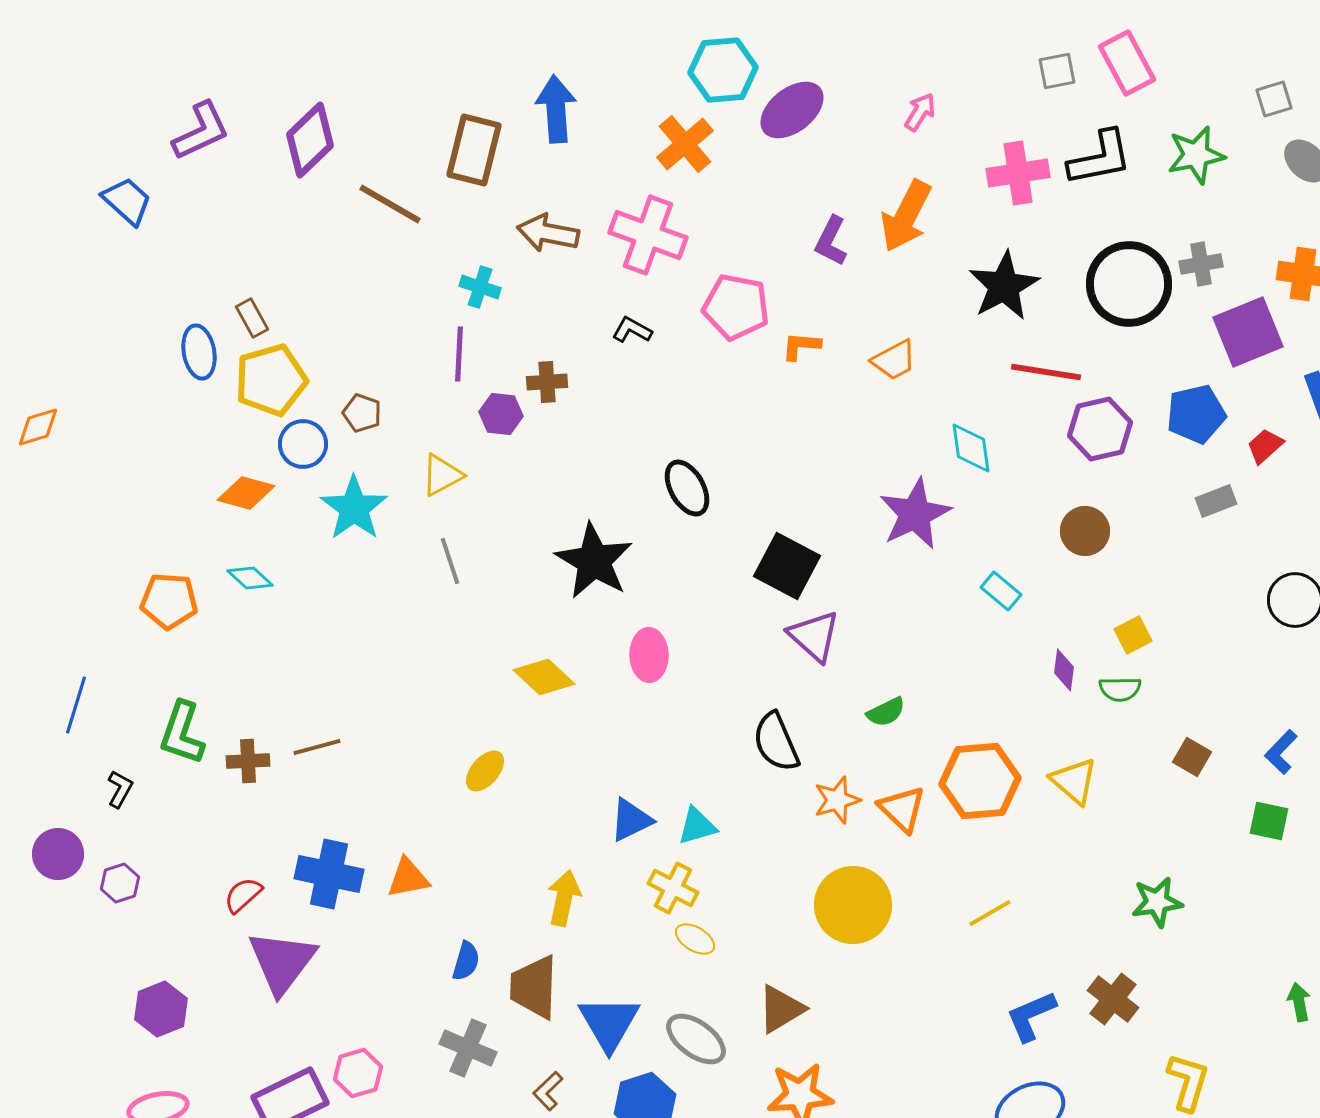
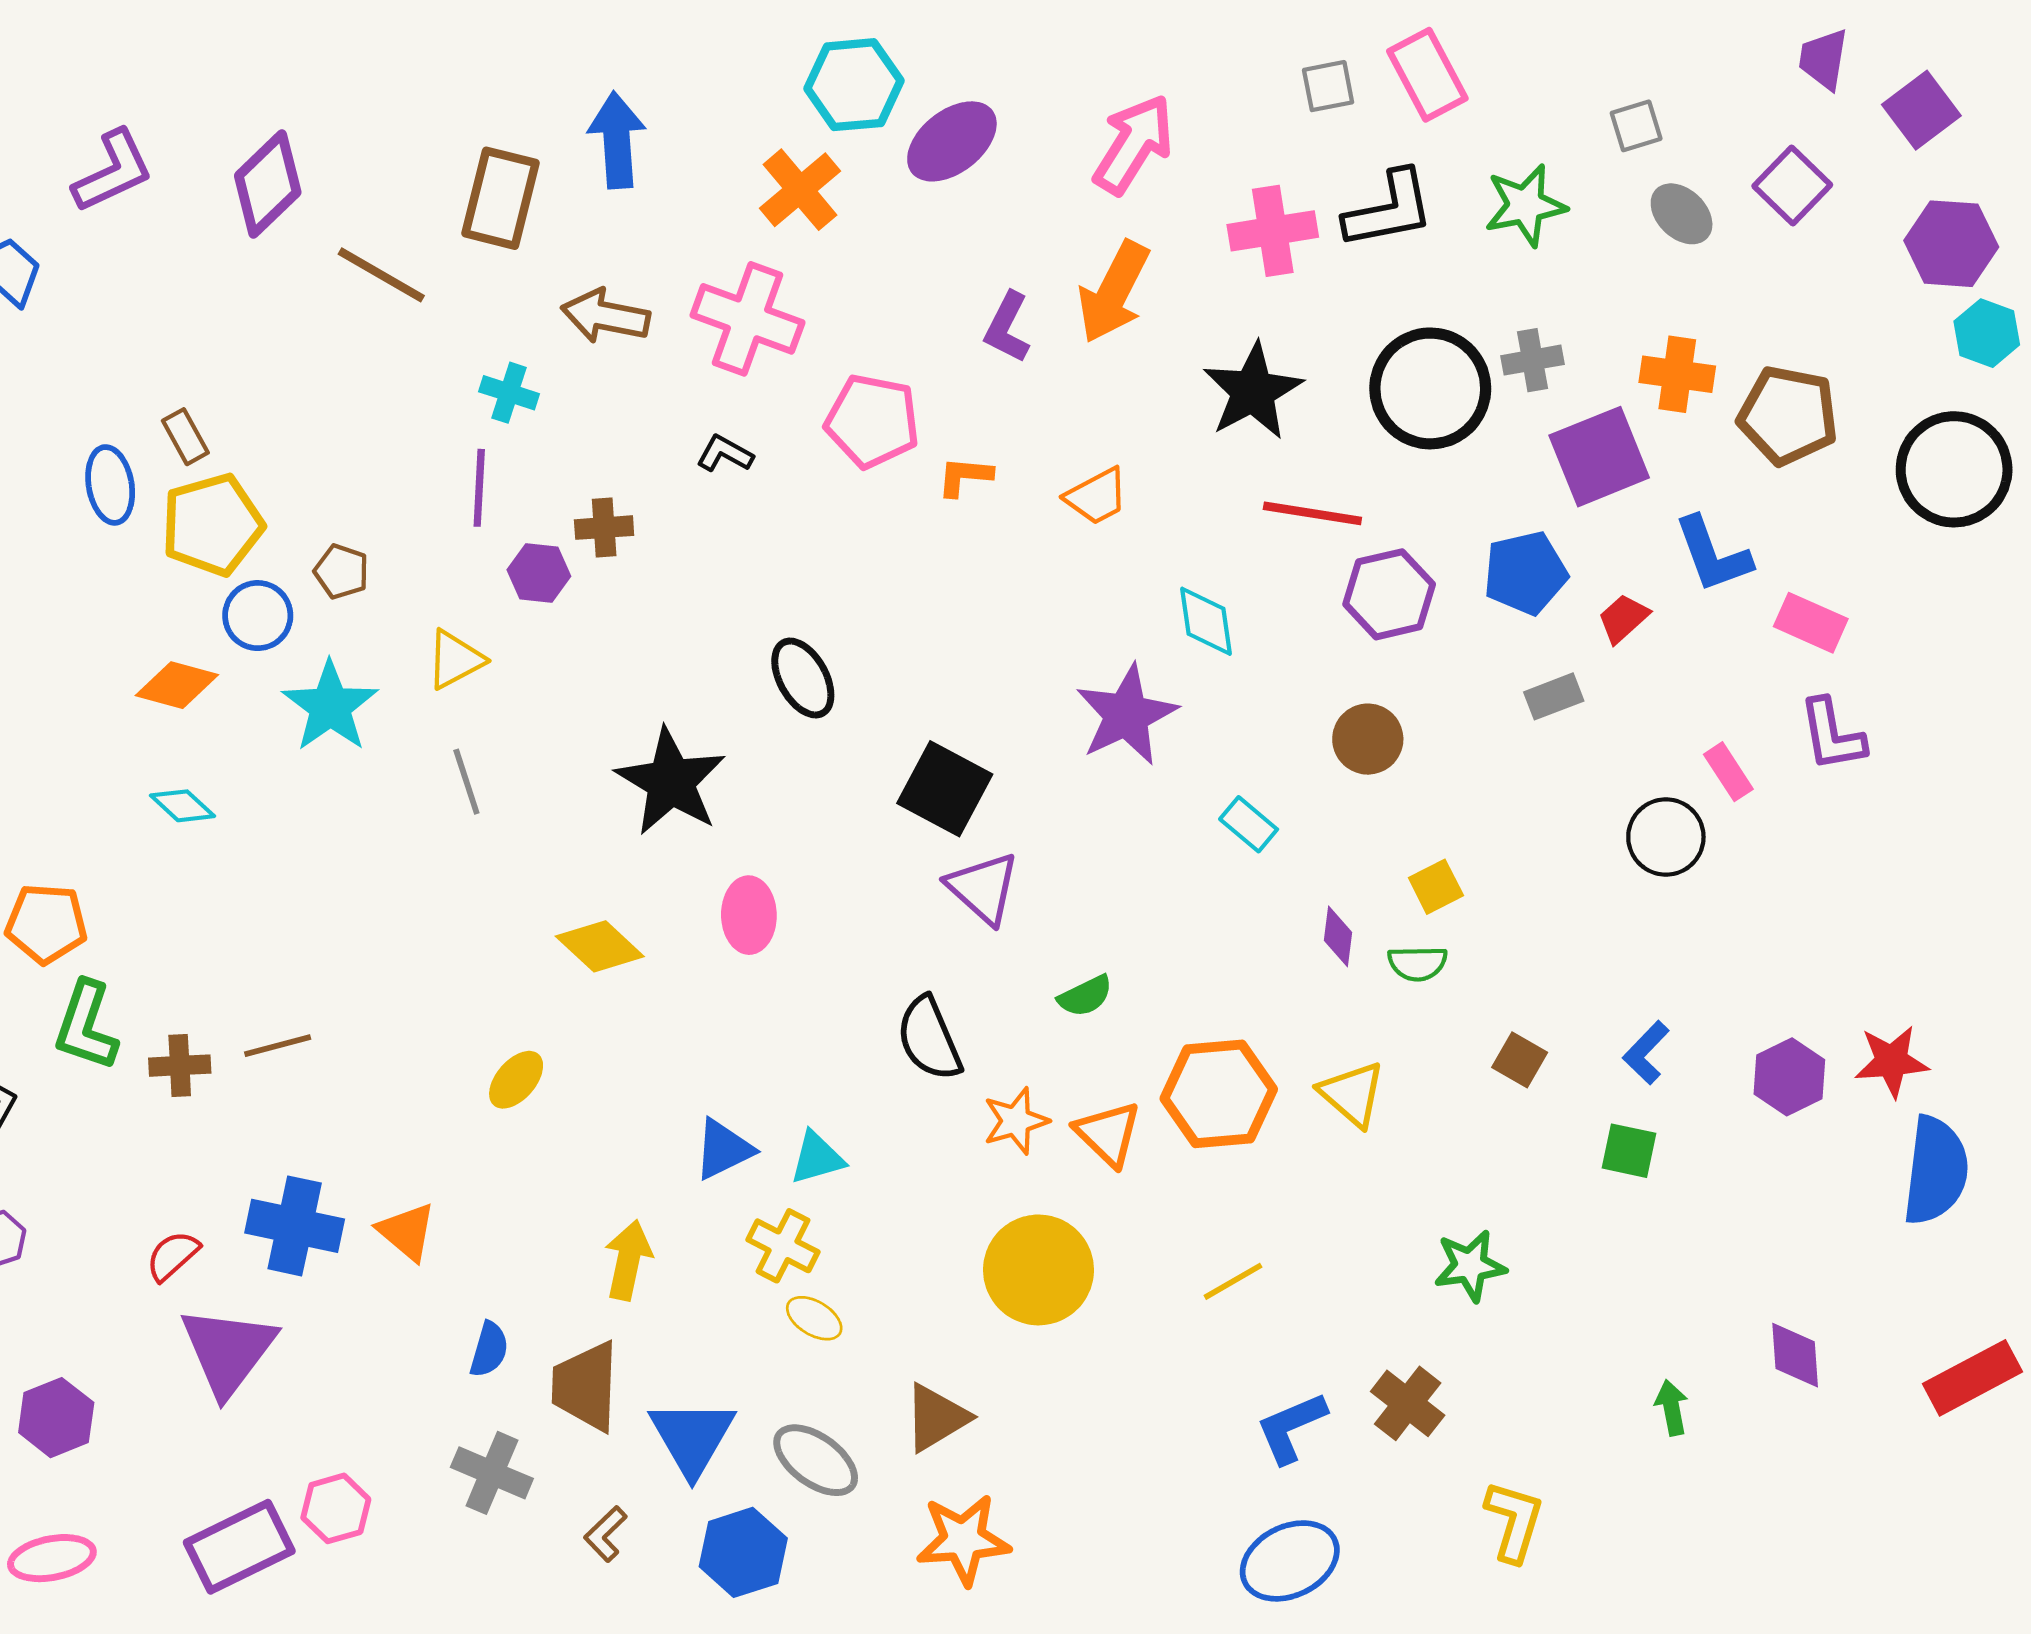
pink arrow: (920, 112) -> (1134, 144), size x1.8
orange pentagon: (169, 601) -> (46, 924), moved
orange triangle: (408, 878) -> (407, 1232), turned 51

